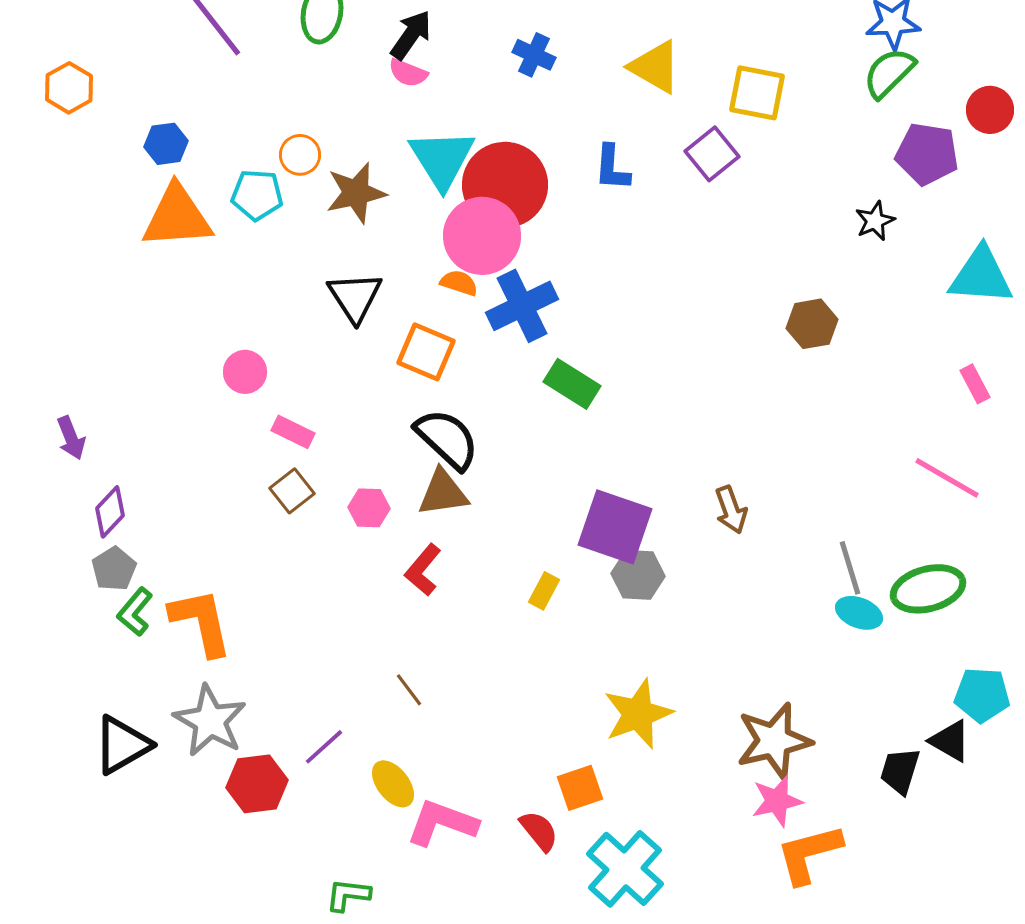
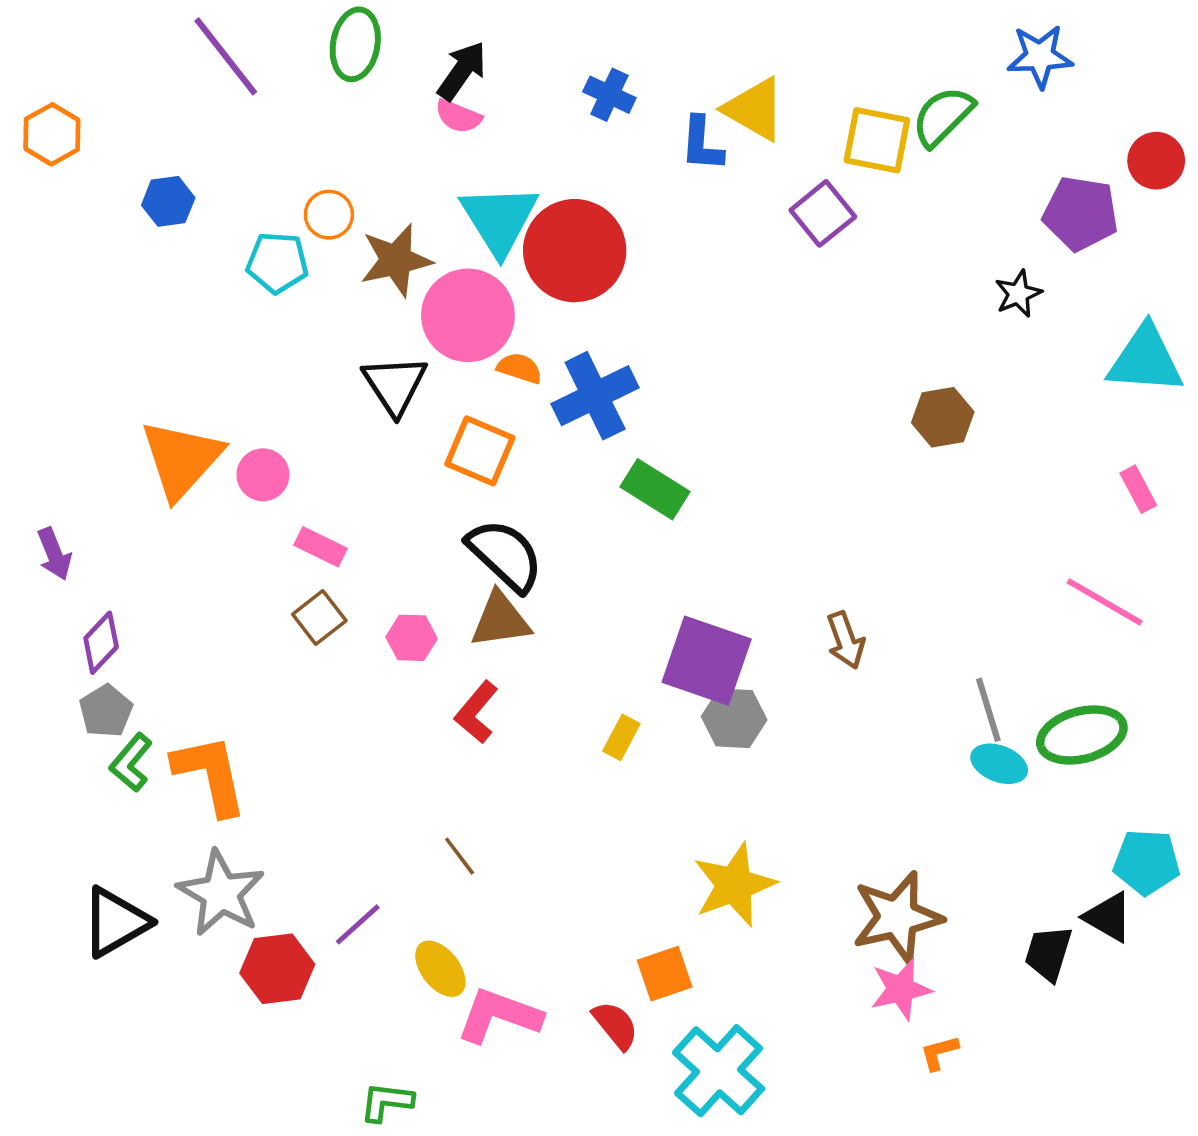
green semicircle: (889, 73) -> (943, 116), moved
blue L-shape: (612, 168) -> (702, 144), moved
orange triangle: (177, 217) -> (181, 459), moved, turned -44
pink circle: (482, 236) -> (468, 315), moved
orange L-shape: (809, 854) -> (939, 1053), size x0.5

